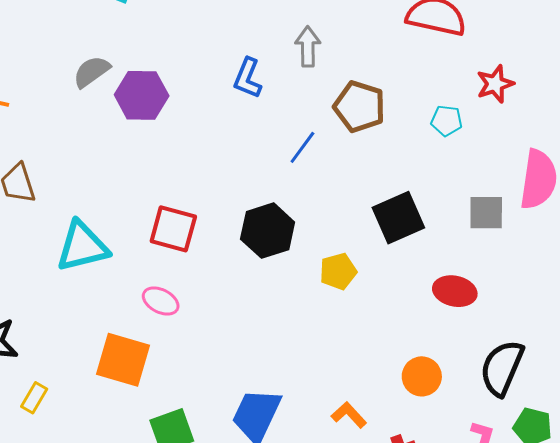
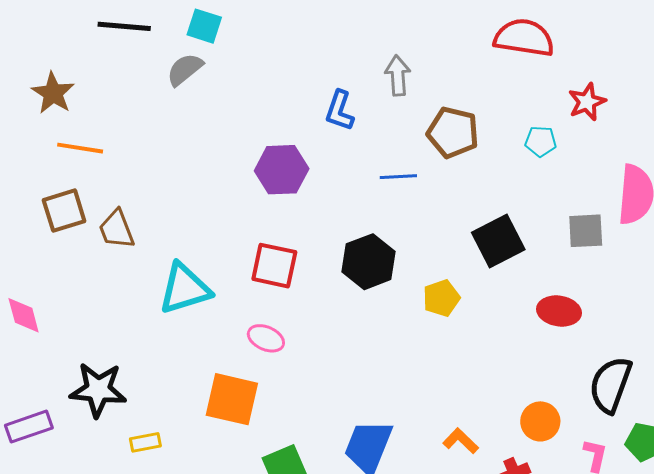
gray semicircle: (92, 72) -> (185, 69), moved
purple hexagon: (142, 95) -> (282, 170), moved
blue line: (302, 147) -> (398, 177), turned 54
orange circle: (422, 376) -> (540, 421), moved
yellow rectangle: (34, 398) -> (145, 442), turned 52

